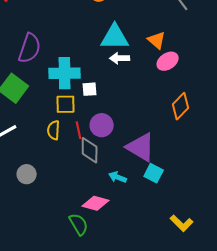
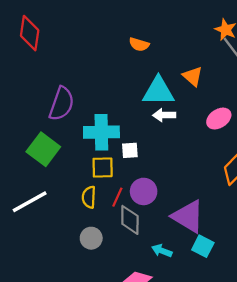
orange triangle: (157, 40) -> (193, 76), moved
red line: (79, 130) -> (117, 197), turned 36
gray circle: (27, 174) -> (91, 238), moved

